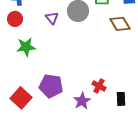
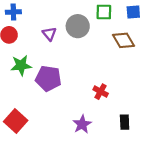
purple pentagon: (51, 86) -> (48, 78), moved
red cross: (99, 86) -> (101, 92), moved

